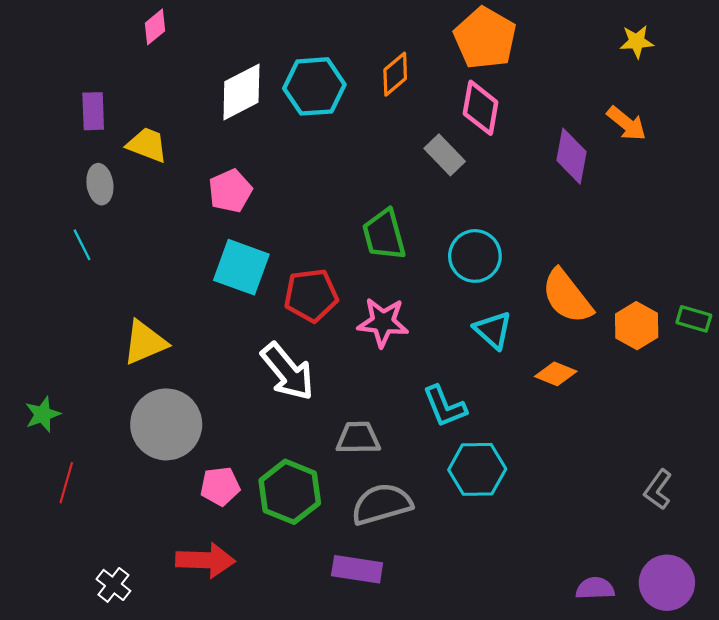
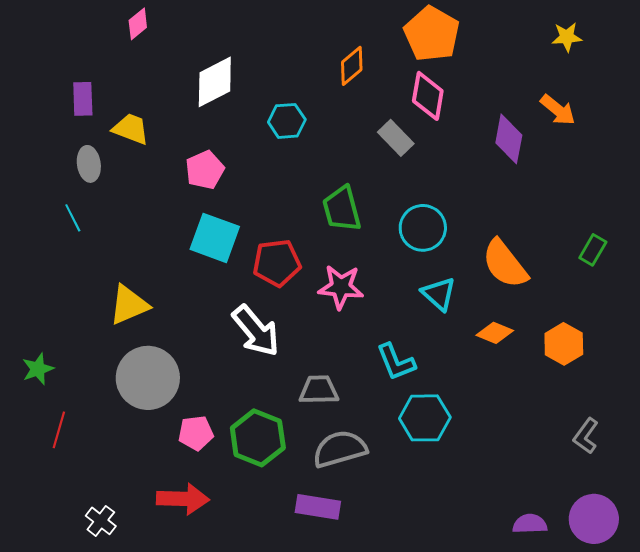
cyan hexagon: (314, 86) -> (287, 121), moved, size x0.7
green rectangle: (694, 319) -> (593, 250), moved, turned -76
orange hexagon: (637, 326) -> (564, 344), moved

